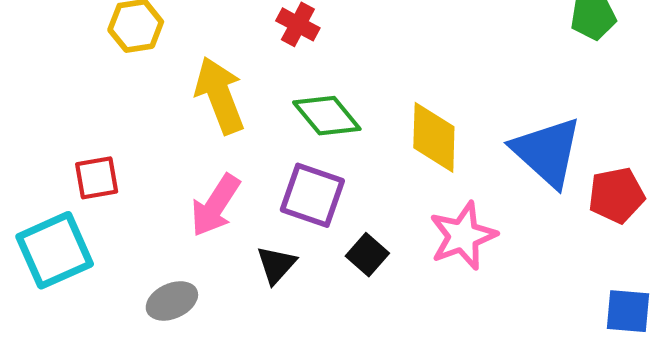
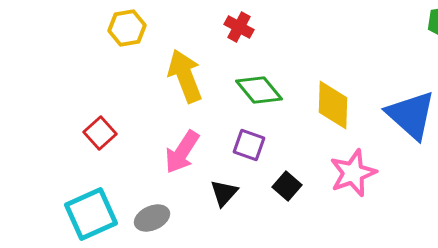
red square: (97, 178) -> (100, 133), turned -32
purple square: (312, 195) -> (249, 145), size x0.7
cyan square: (55, 250) -> (91, 214), moved

